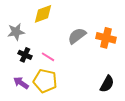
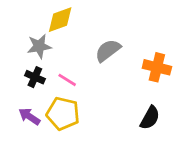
gray star: (16, 32) -> (39, 46), moved
orange cross: (106, 38) -> (157, 67), moved

